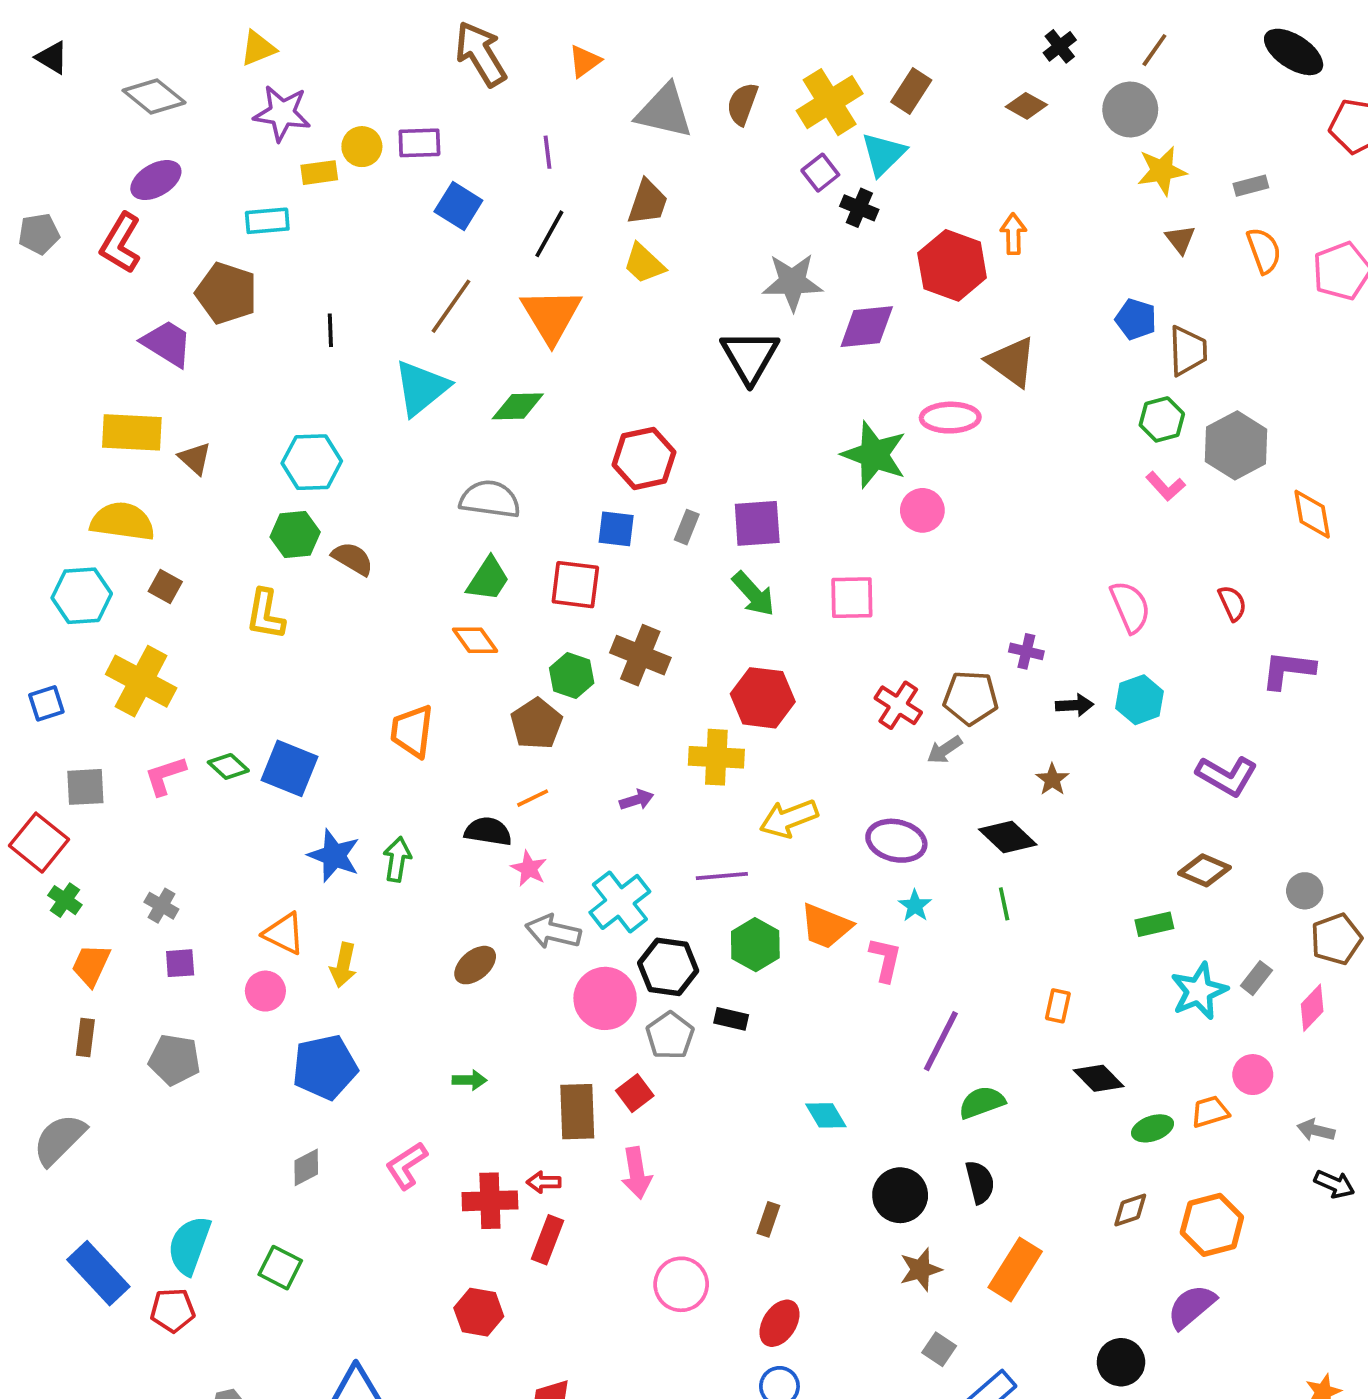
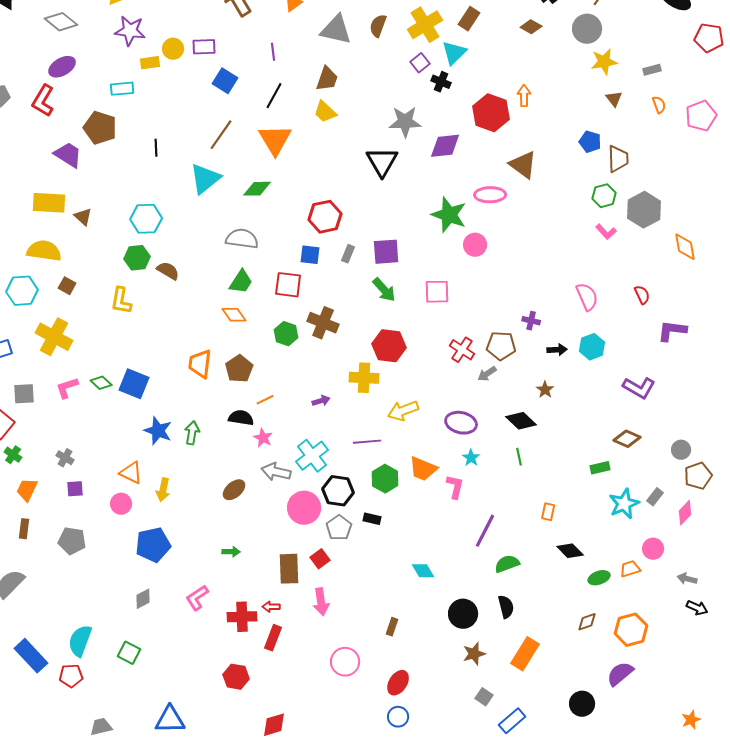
orange semicircle: (1264, 251) -> (659, 105), size x0.7
brown pentagon: (536, 724) -> (239, 369), moved

